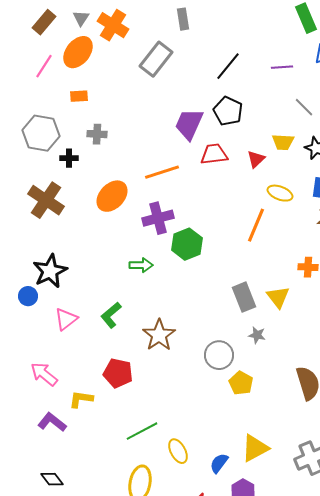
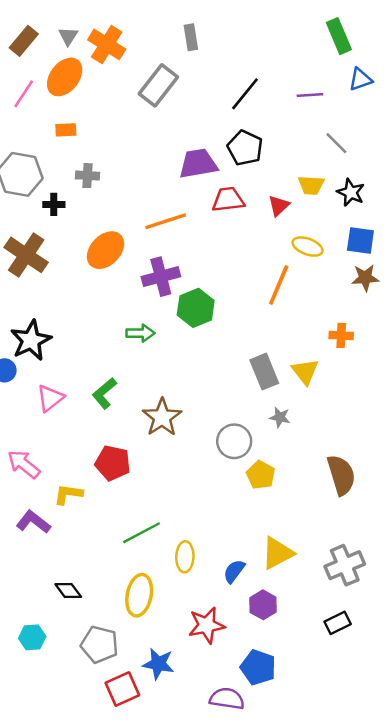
purple trapezoid: (189, 124) -> (198, 164), turned 56
yellow ellipse: (178, 451) -> (185, 557), turned 30
black diamond: (52, 479) -> (68, 590), moved

